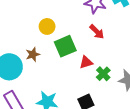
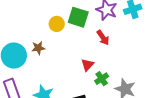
green square: (65, 46) -> (78, 17), moved, turned 30
red triangle: (86, 62) -> (87, 65), turned -40

